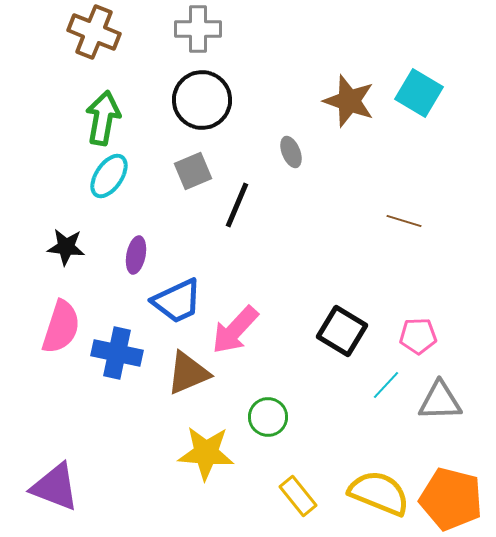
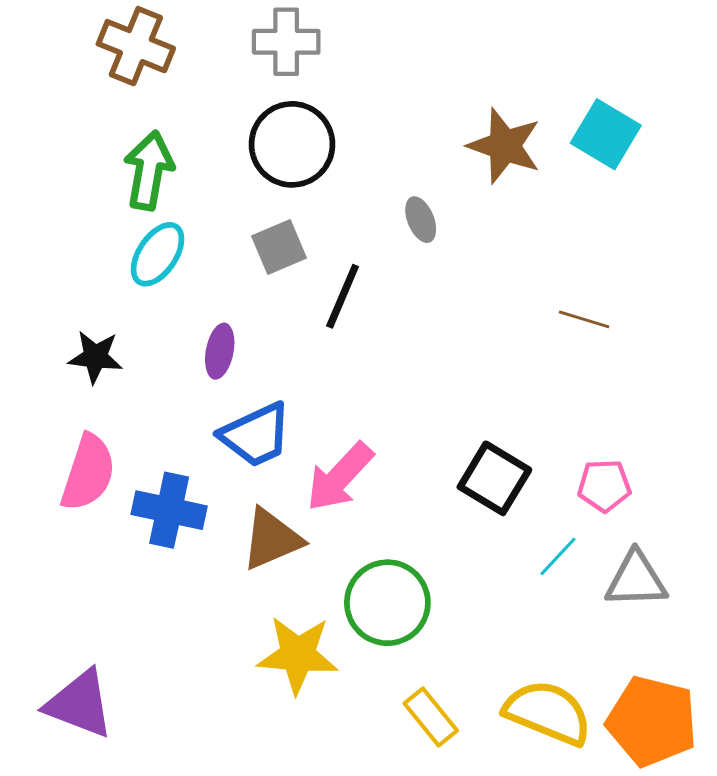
purple ellipse: (136, 255) -> (220, 351), moved
green circle: (268, 417) -> (387, 603), size x1.5

